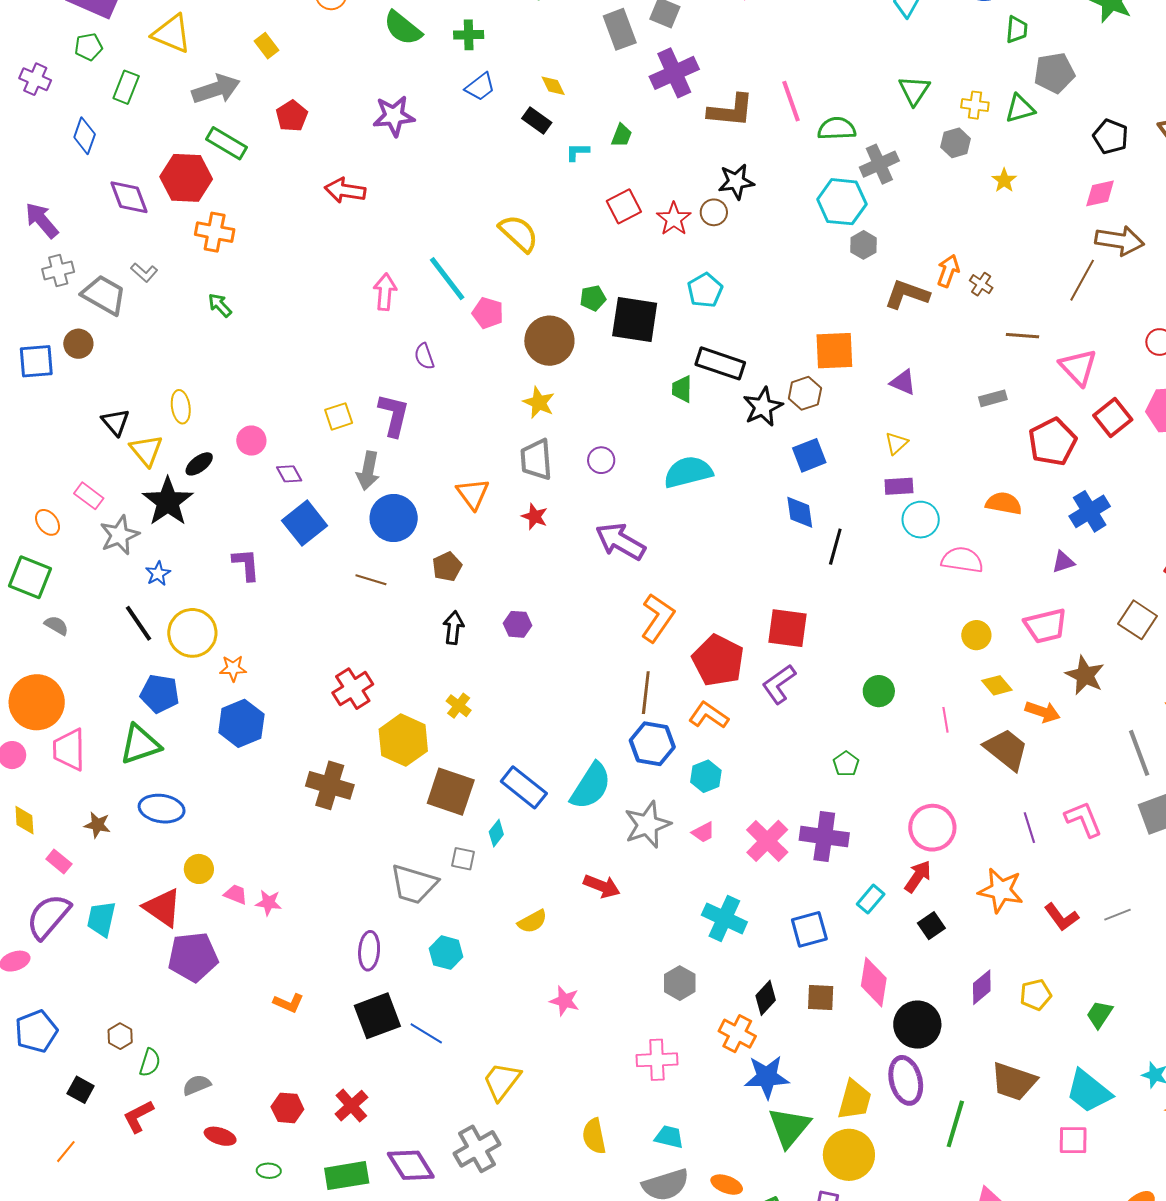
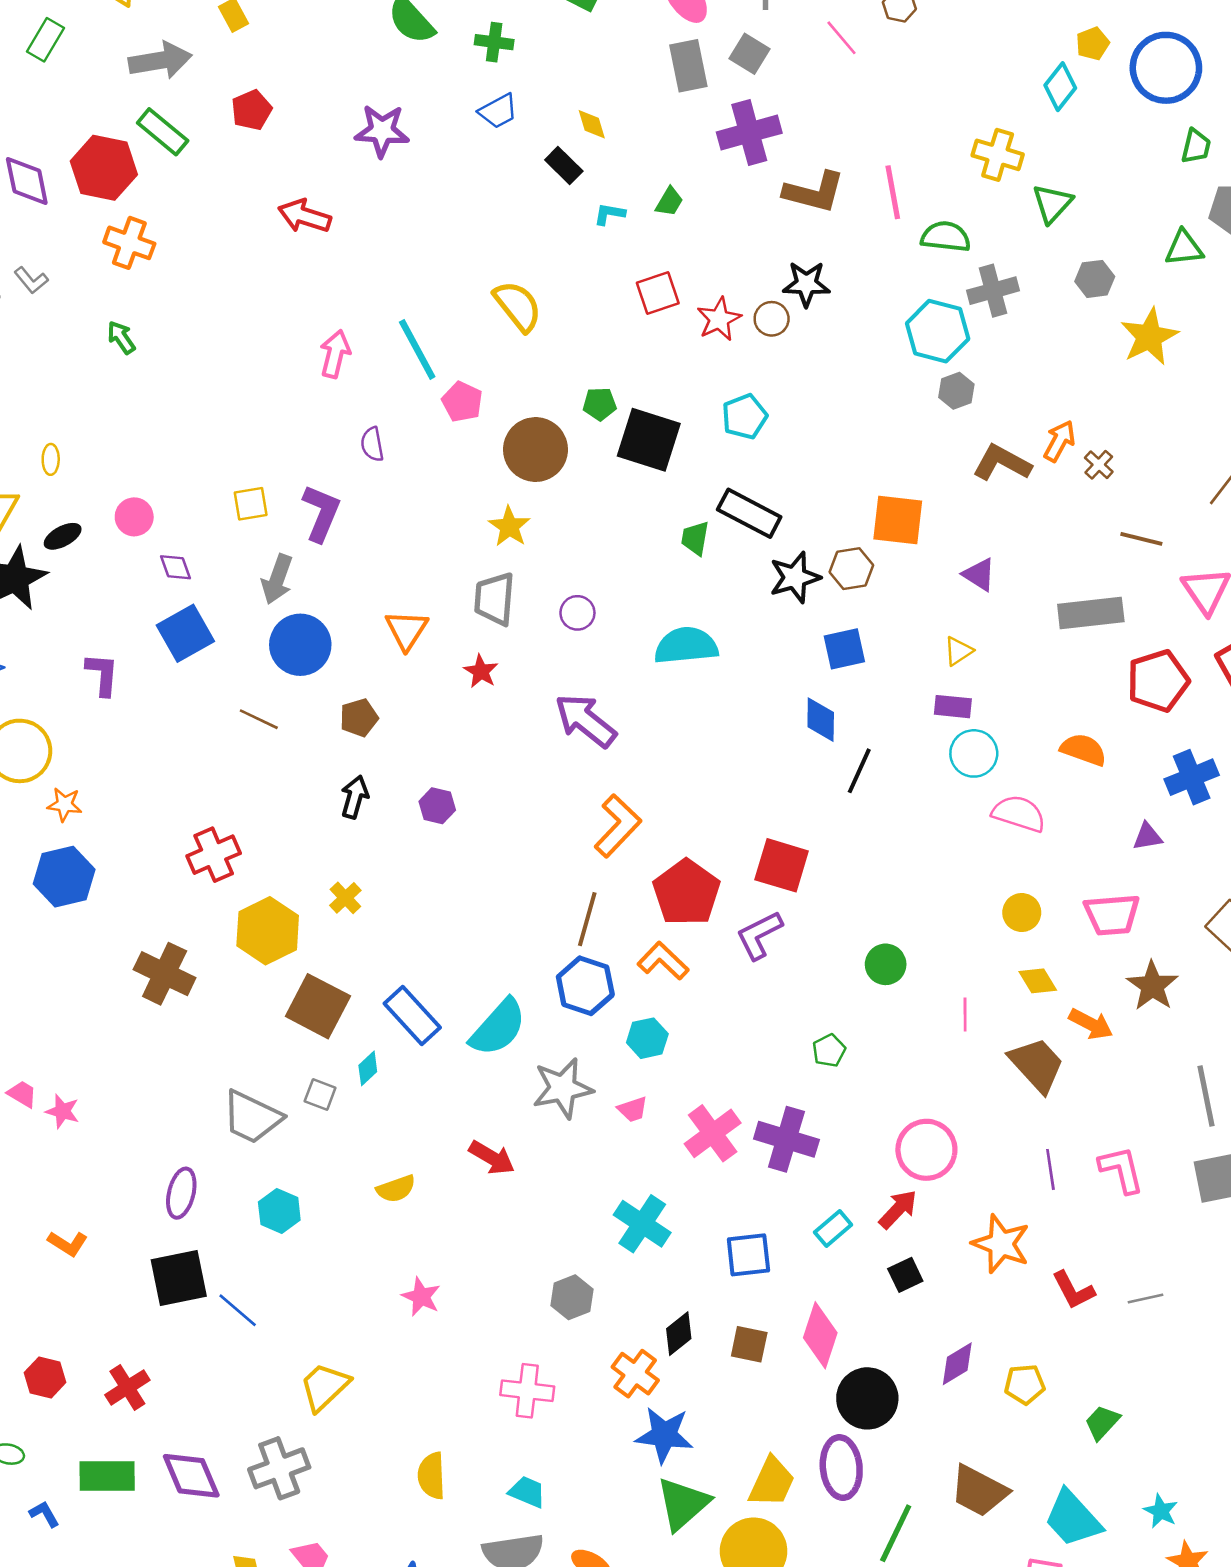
yellow cross: (975, 105) -> (998, 155), moved, size x1.4
yellow star: (1004, 180) -> (1149, 337), size x1.8
gray rectangle: (993, 398) -> (1091, 613), size x1.8
yellow ellipse: (181, 407) -> (51, 459), size x0.7

